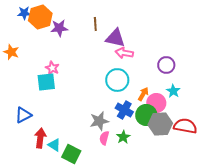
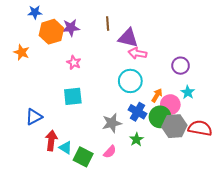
orange hexagon: (40, 17) -> (51, 32), moved
pink star: (52, 68) -> (74, 63), moved
cyan square: (46, 82) -> (73, 96), moved
pink semicircle: (104, 138) -> (110, 152), moved, turned -152

